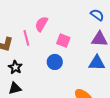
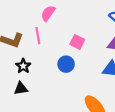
pink semicircle: (41, 24) -> (48, 13), moved

